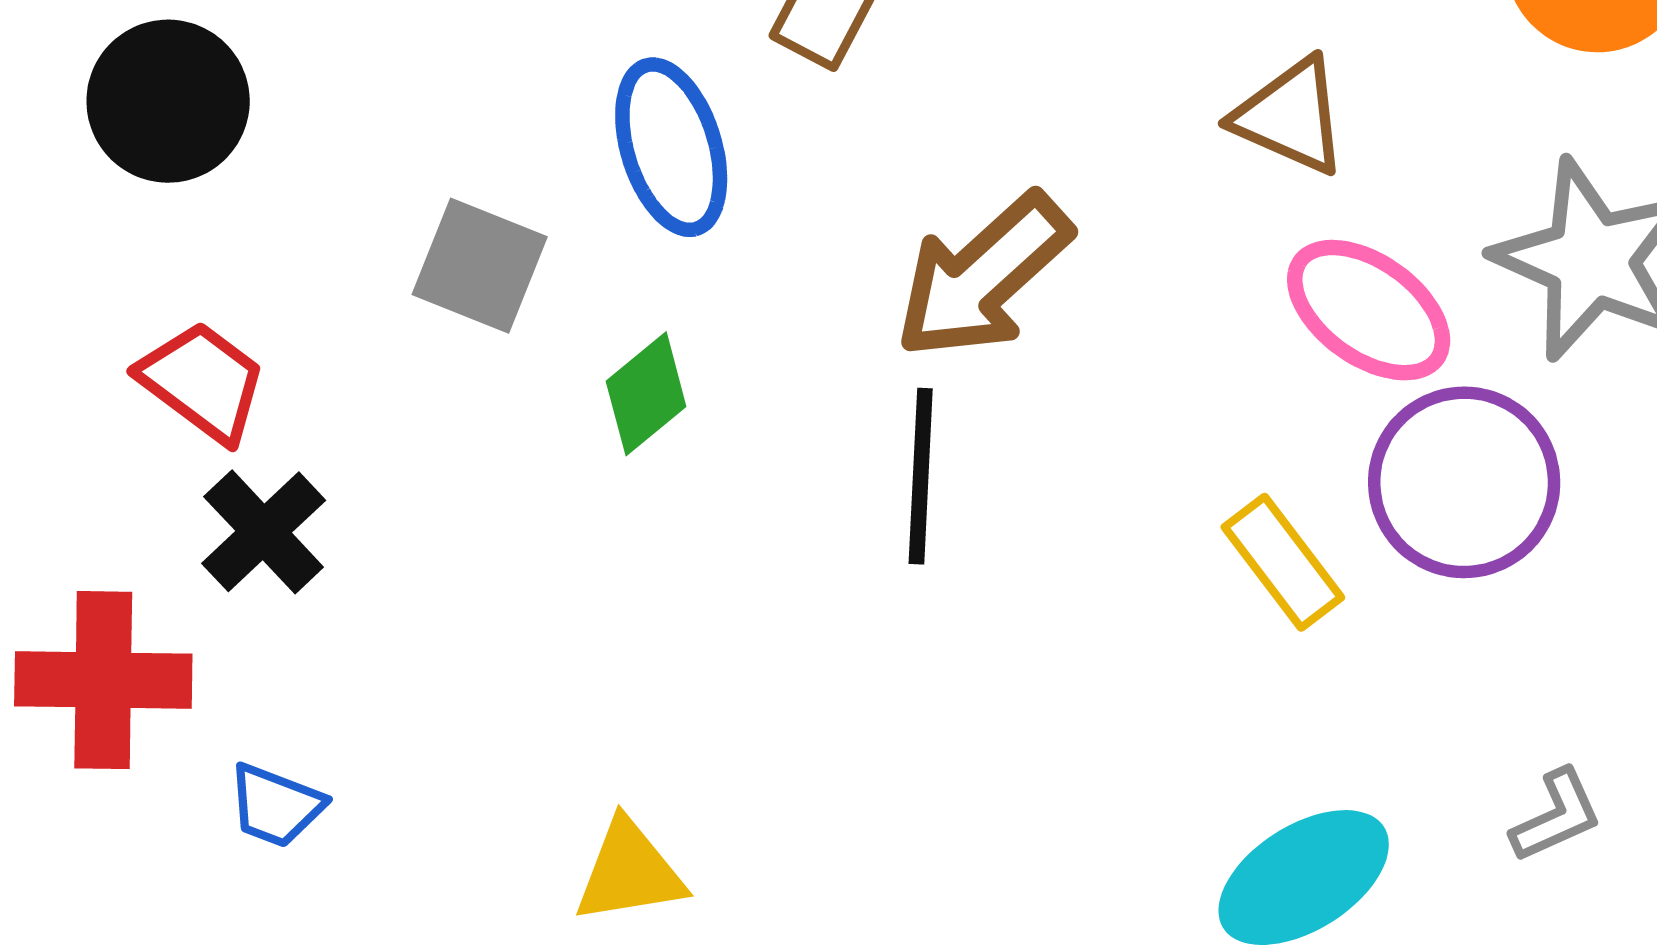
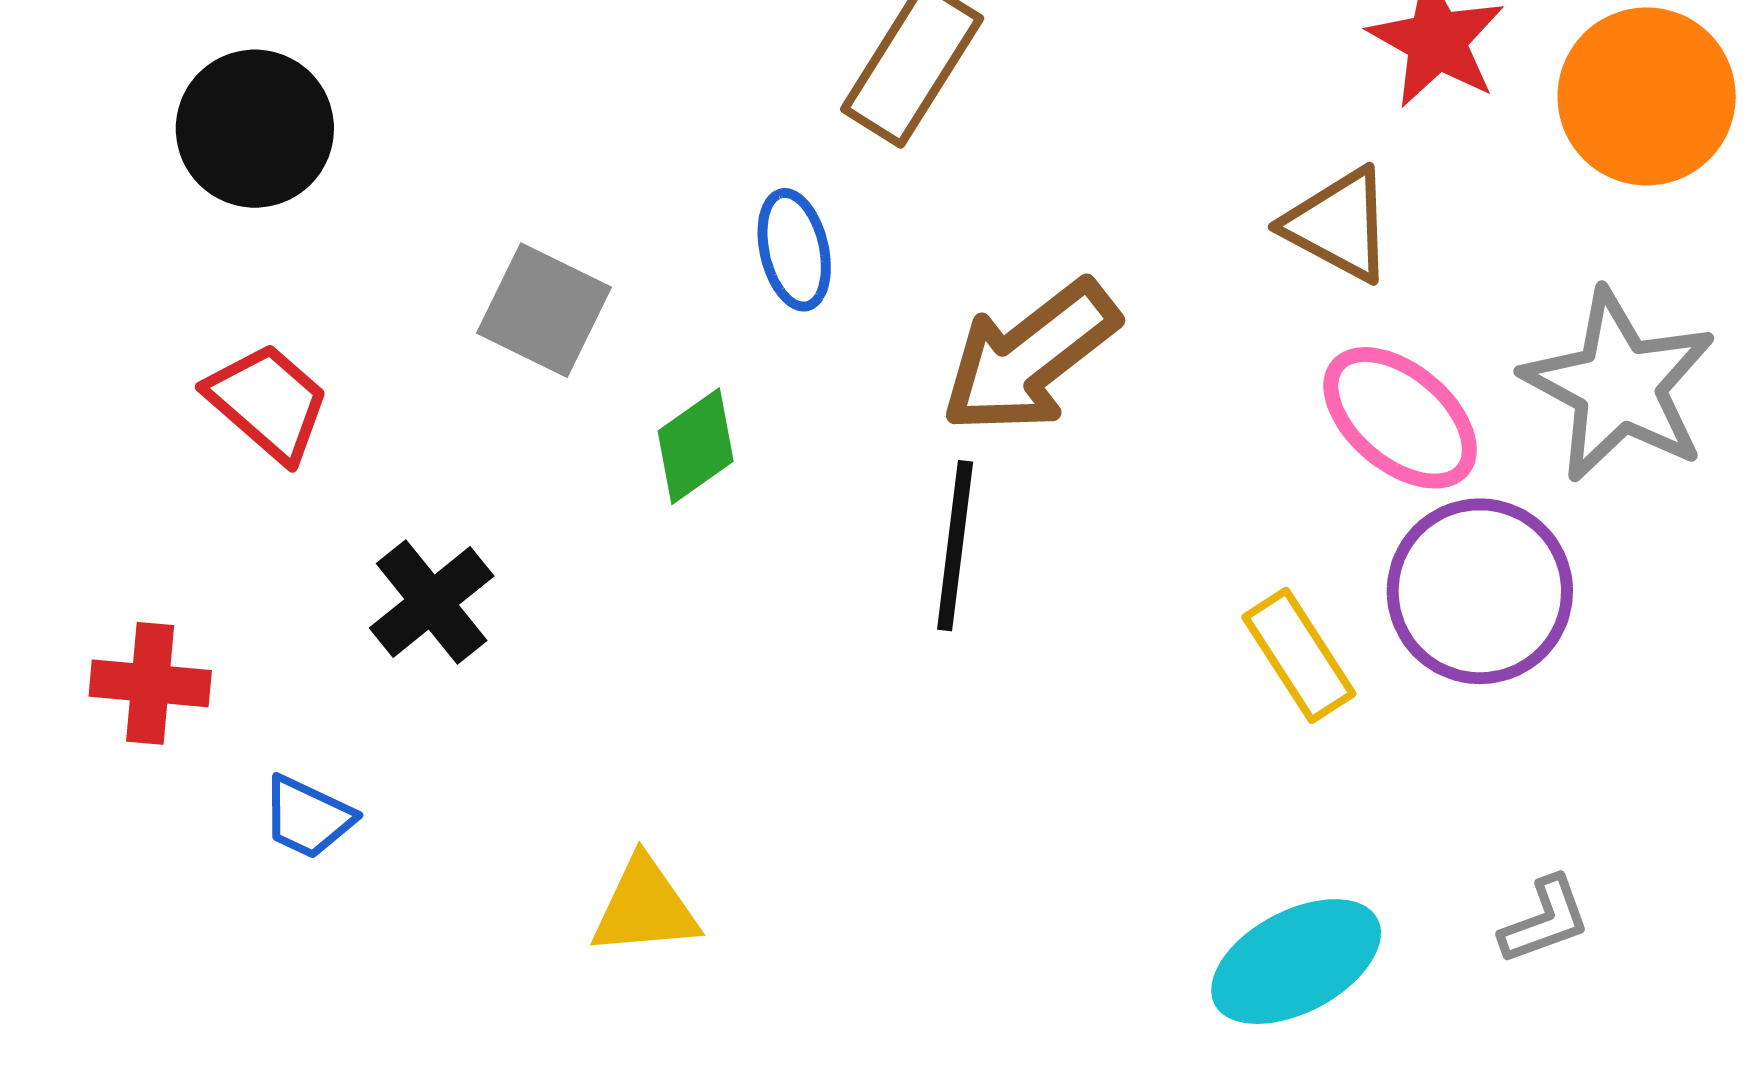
blue ellipse: (671, 147) -> (794, 250), moved, size x0.7
black cross: (264, 532) -> (432, 602), moved
red cross: (103, 680) -> (150, 683), size x0.7

